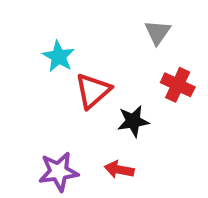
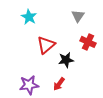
cyan star: (59, 57) -> (29, 17), moved
red arrow: (119, 170) -> (59, 84), turned -64

